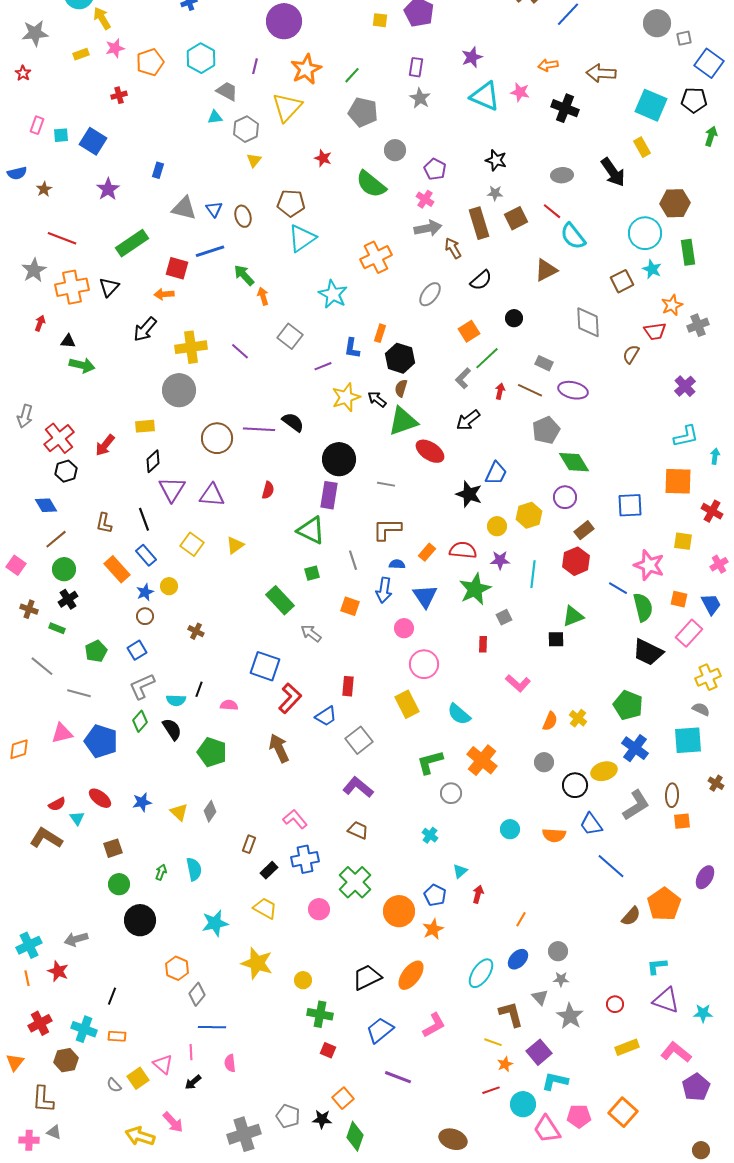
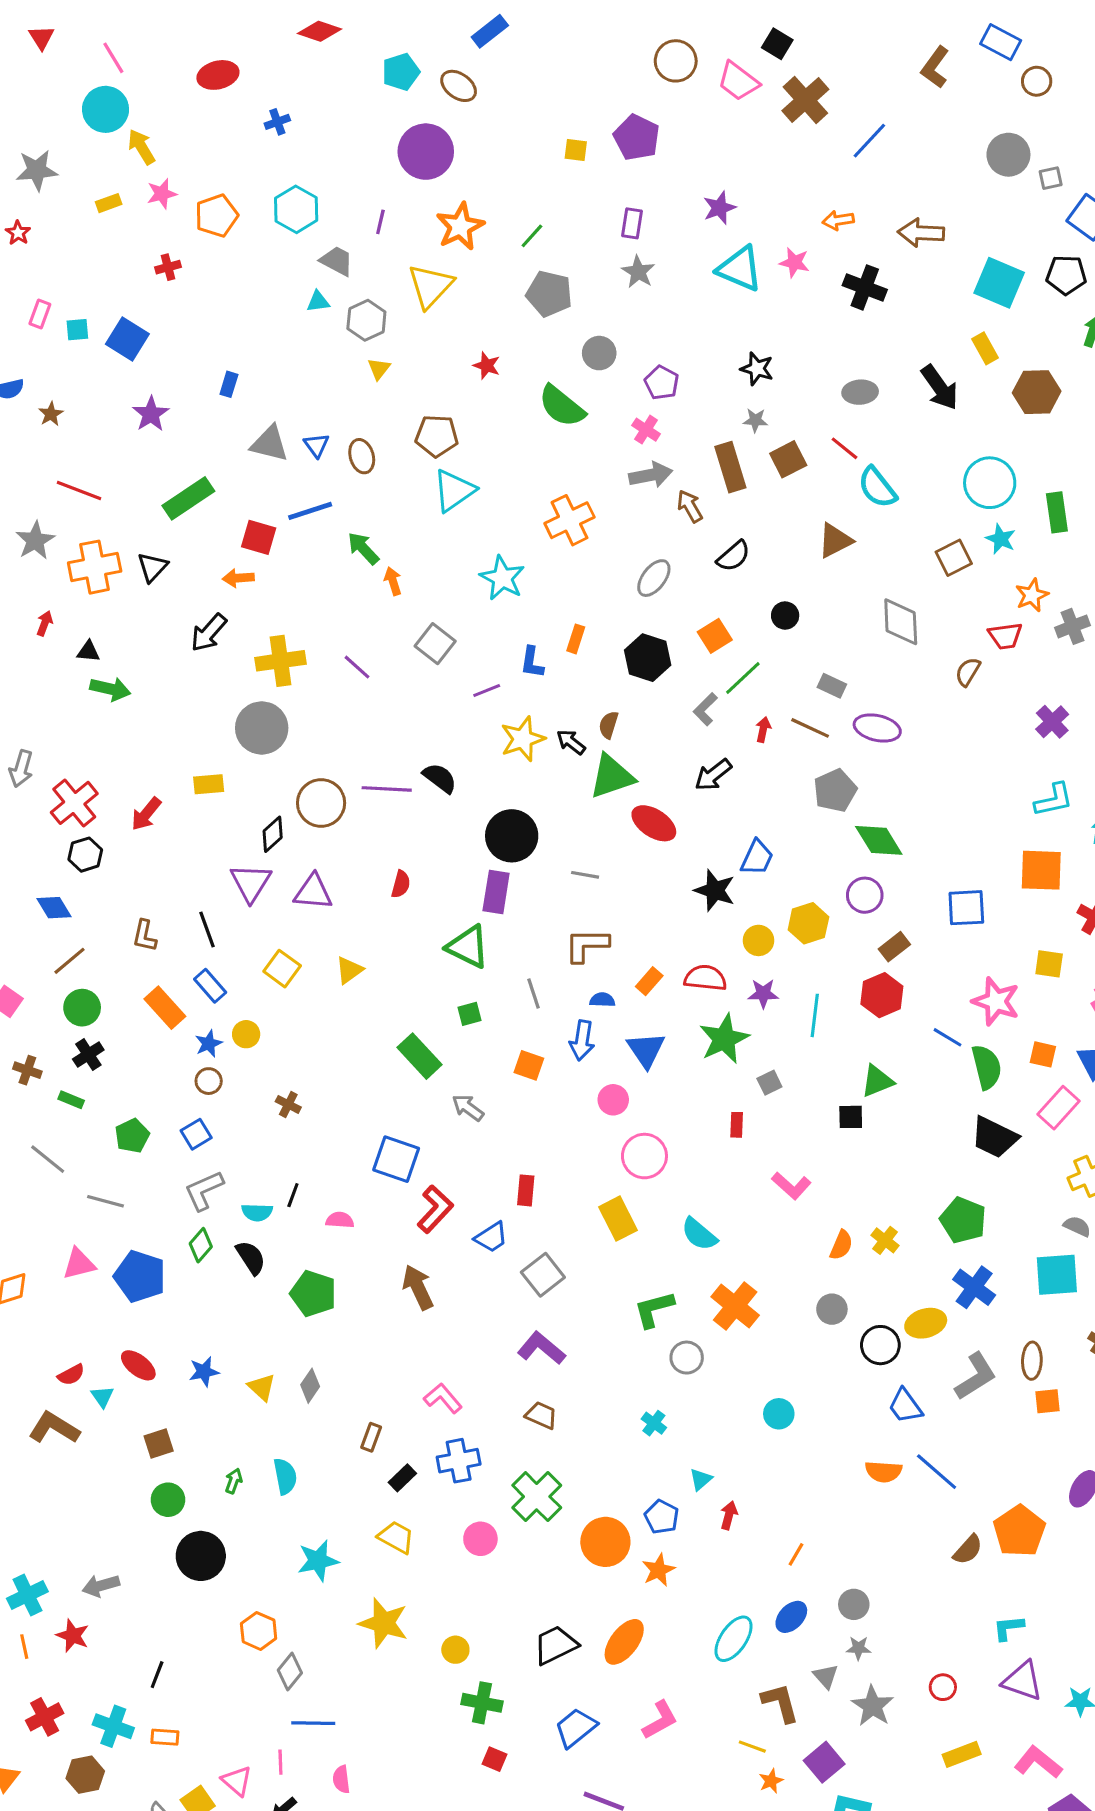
brown hexagon: (675, 203) -> (1037, 392), moved
black hexagon: (400, 358) -> (648, 658), moved
black diamond: (153, 461) -> (273, 834), moved
orange semicircle: (554, 835) -> (883, 1472), moved

